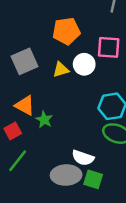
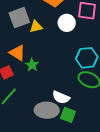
yellow triangle: (61, 70) -> (36, 27), moved

